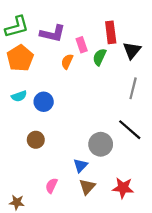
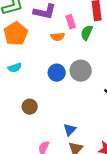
orange semicircle: (67, 61) -> (58, 37), turned -120
blue circle: (44, 102) -> (57, 73), moved
gray circle: (101, 144) -> (81, 71), moved

